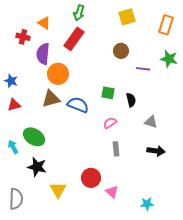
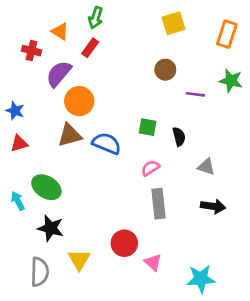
green arrow: (79, 13) -> (96, 18), moved
red rectangle: (74, 39) -> (90, 48), moved, size x0.6
purple semicircle: (43, 54) -> (59, 74), turned 35
gray rectangle: (116, 149) -> (158, 204), size x1.5
gray semicircle: (16, 199) -> (40, 272), moved
cyan star: (147, 204) -> (201, 279), size x1.5

